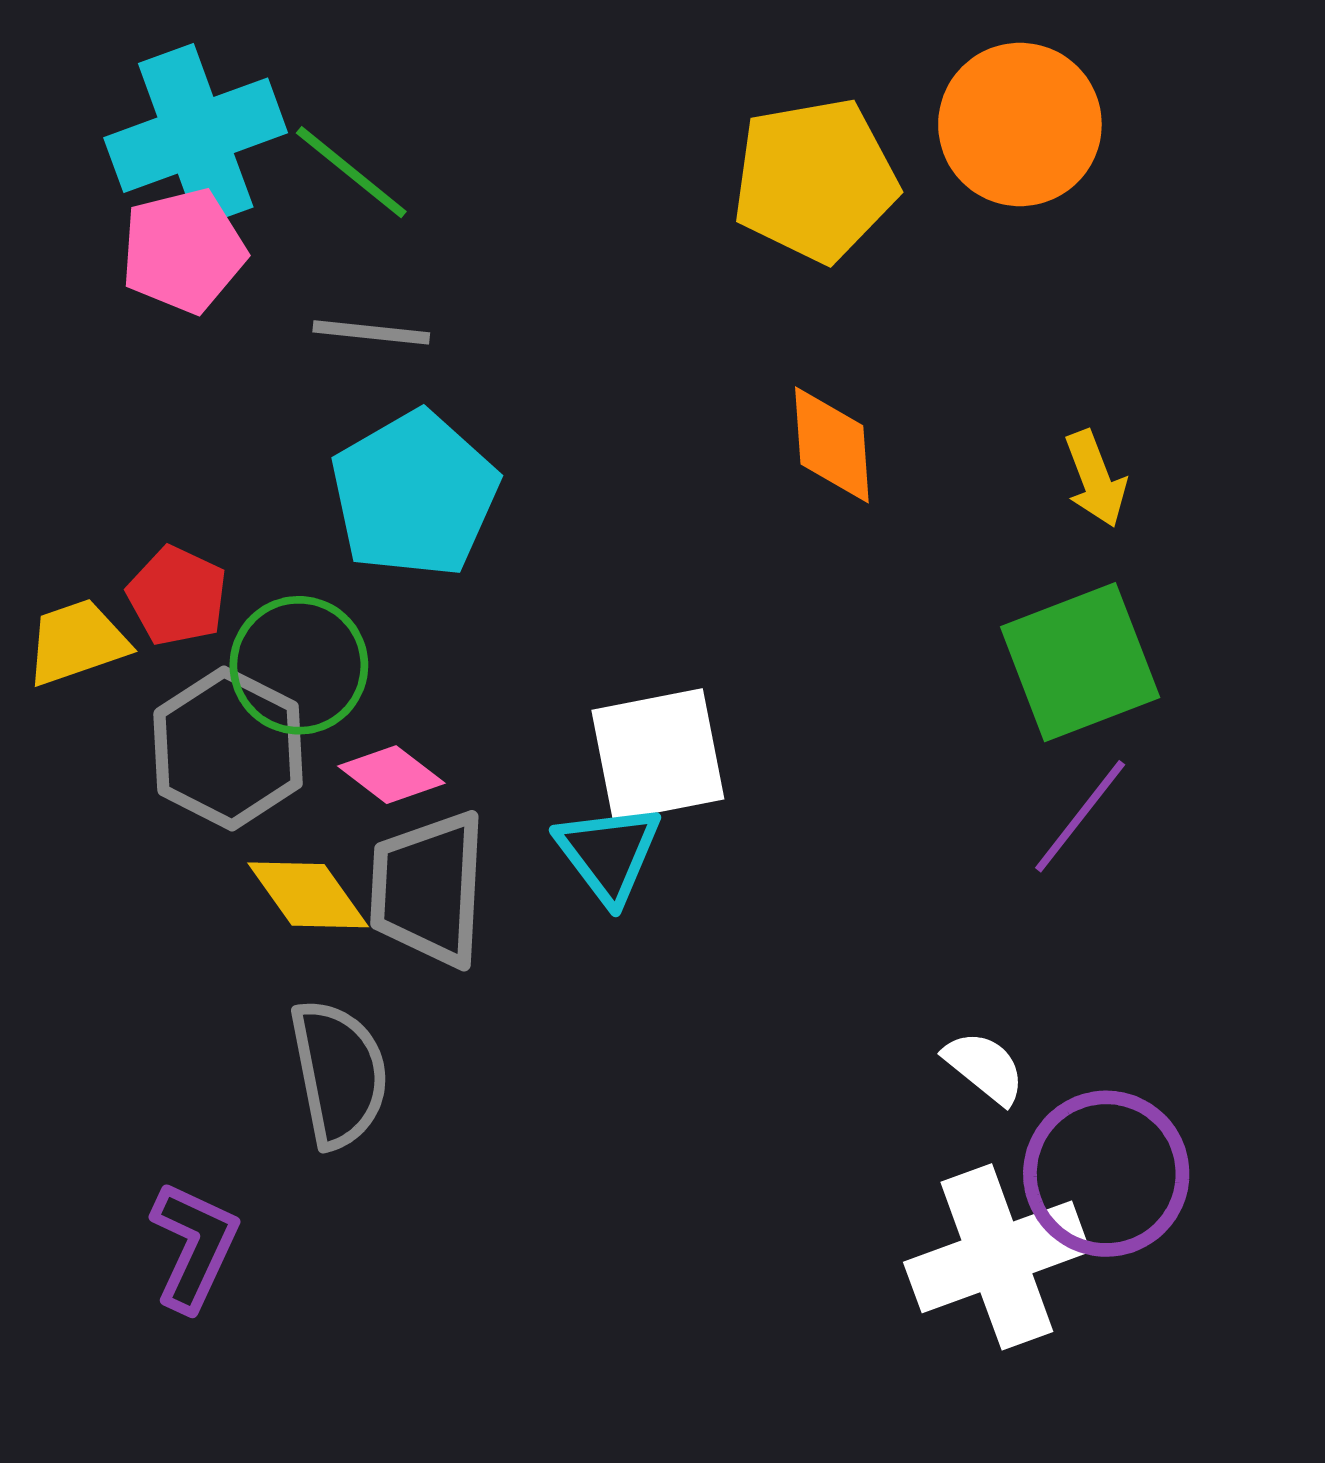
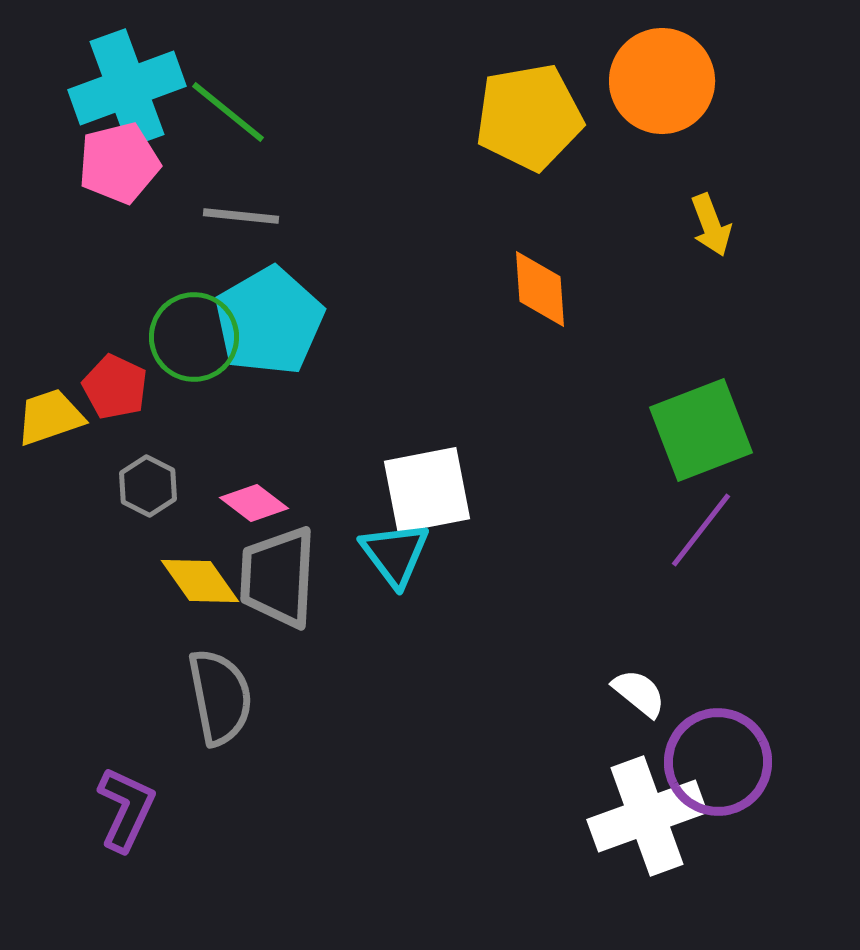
yellow arrow: (1095, 479) -> (711, 225), moved
green circle: (299, 665) -> (194, 337), moved
gray hexagon: (228, 748) -> (148, 486), size x0.6

